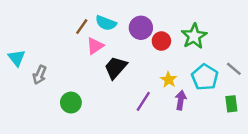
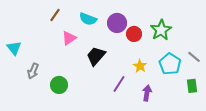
brown line: (82, 27) -> (55, 15), moved
pink triangle: (95, 46) -> (69, 38), moved
gray arrow: (40, 75) -> (33, 71), moved
purple arrow: (181, 100) -> (147, 93), moved

